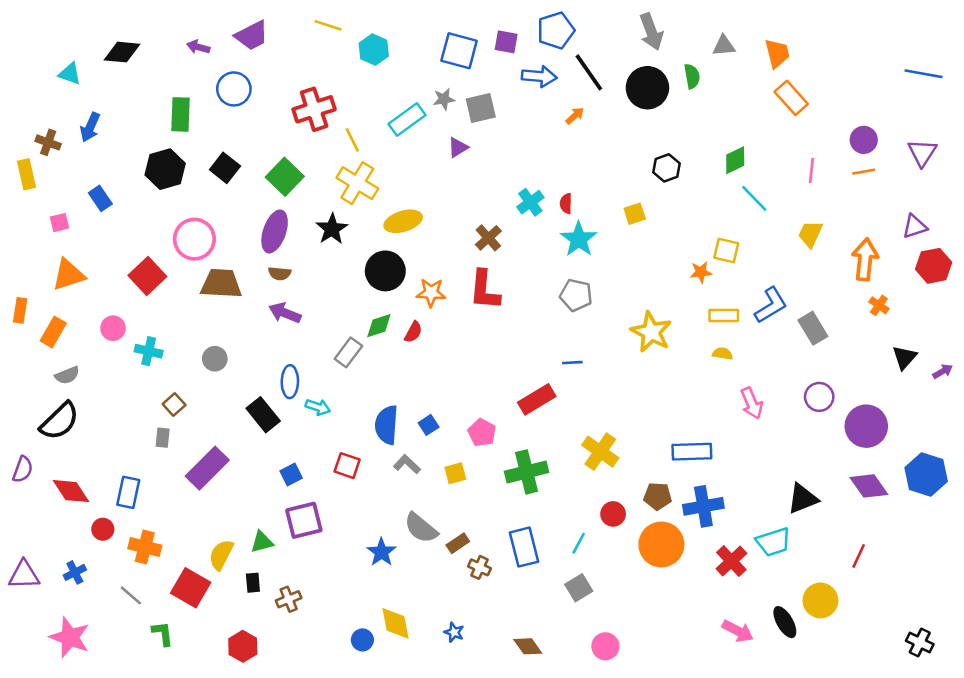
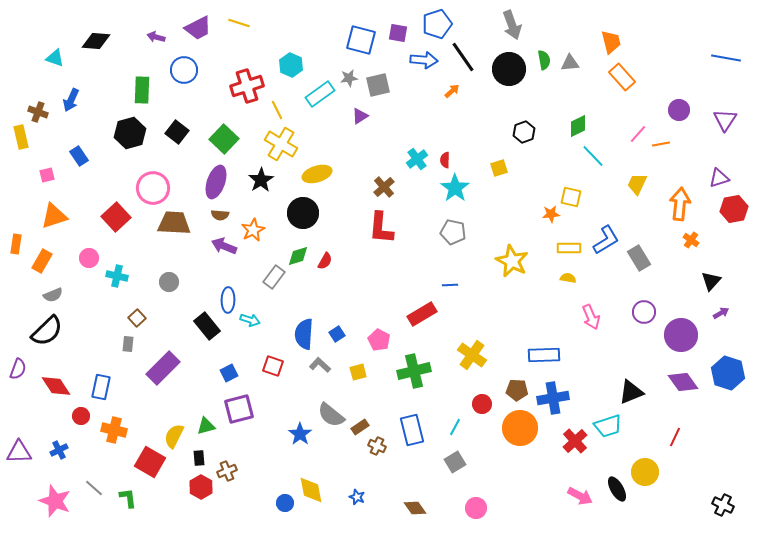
yellow line: (328, 25) -> (239, 23), moved
gray triangle: (724, 46) -> (570, 63), moved
cyan hexagon: (374, 50) -> (291, 65), moved
pink line: (812, 170) -> (638, 134), turned 36
orange line: (864, 172) -> (661, 144), moved
orange star: (431, 293) -> (253, 230), moved, turned -30
purple arrow: (943, 371) -> (721, 313), moved
gray line: (131, 595) -> (94, 488), moved
red hexagon: (243, 646) -> (201, 487), moved

